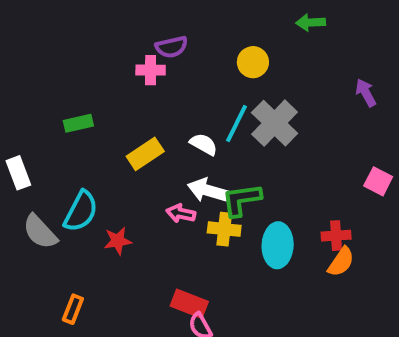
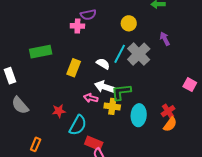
purple arrow: (366, 93) -> (165, 39), moved
green rectangle: (78, 123) -> (41, 52), size x1.5
yellow rectangle: (145, 154) -> (74, 68), turned -36
cyan semicircle: (81, 211) -> (78, 125), moved
red cross: (336, 236) -> (168, 111), turned -32

